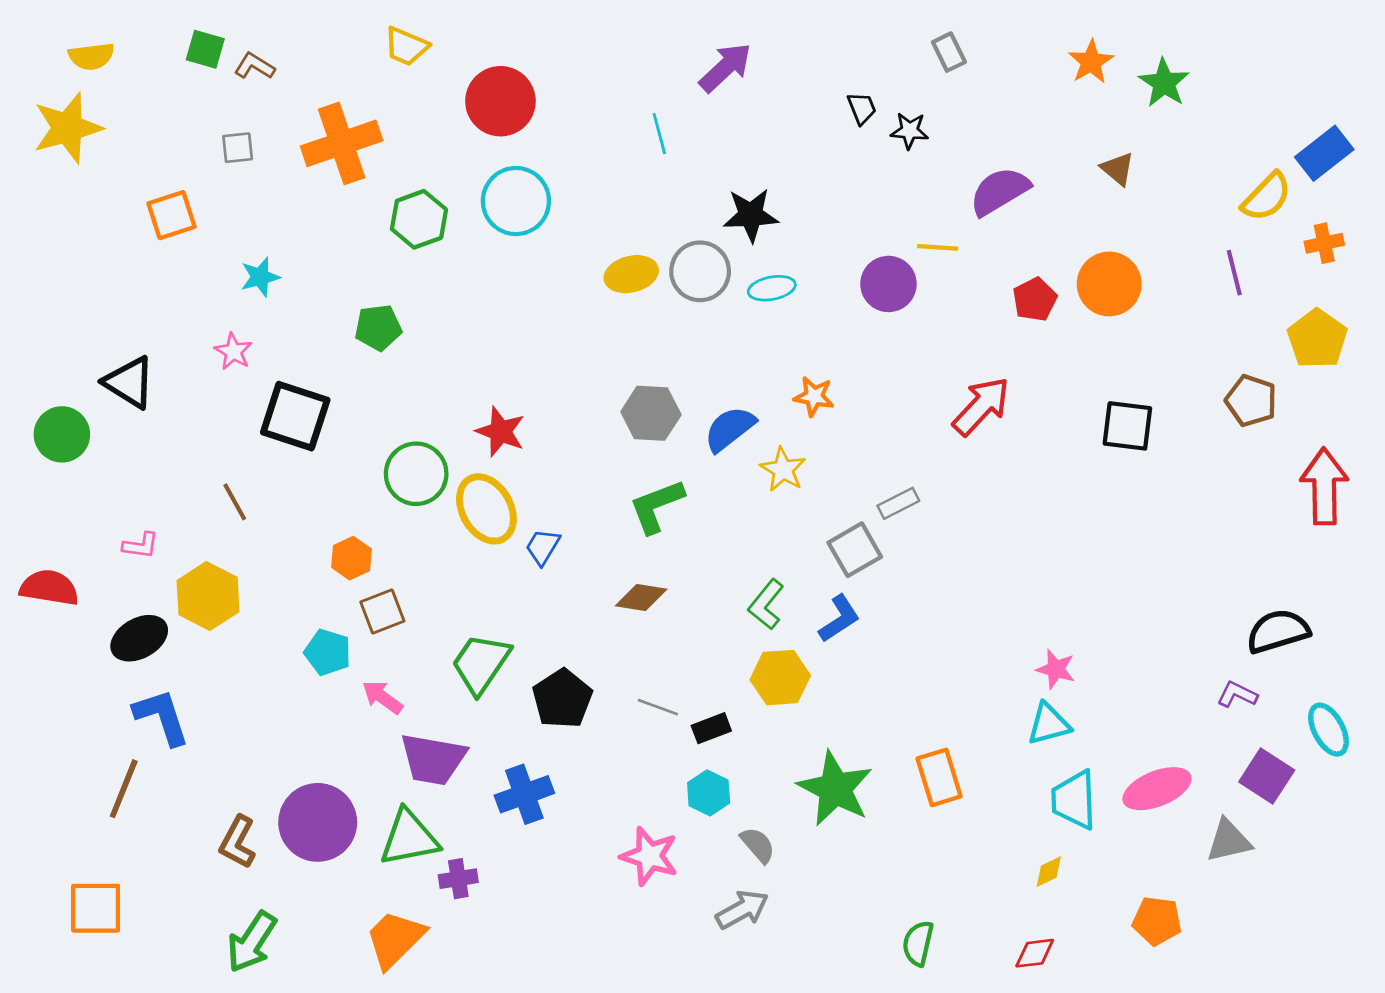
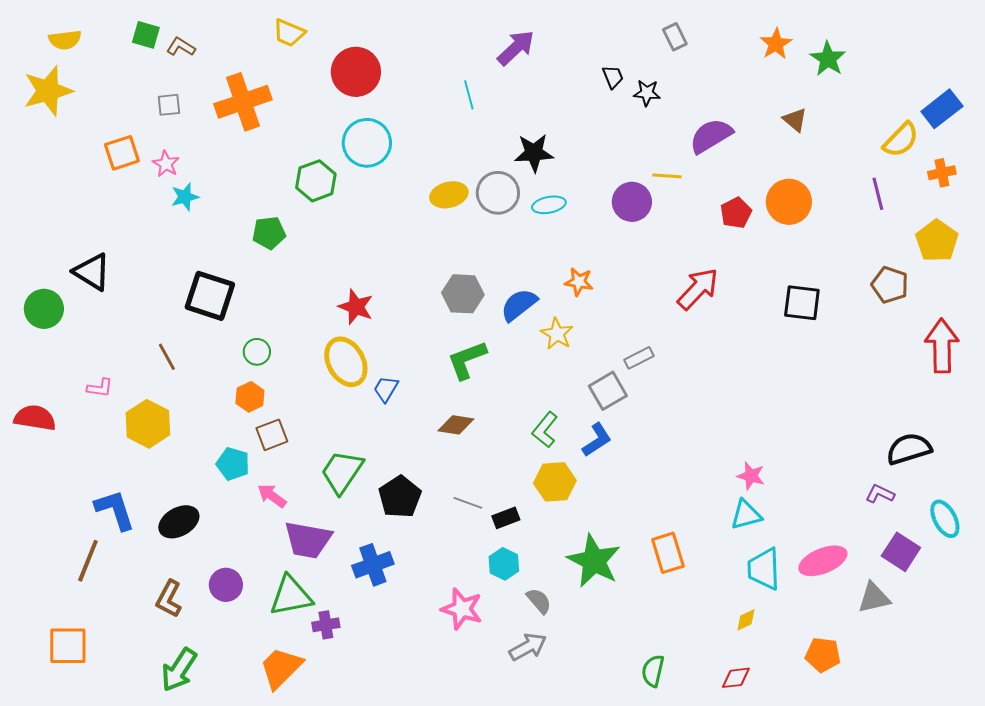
green hexagon: (419, 219) -> (316, 181), moved
pink star: (233, 351) -> (166, 164), moved
green circle: (416, 474) -> (257, 352), moved, size x0.6
black ellipse: (139, 638) -> (179, 522), moved
purple circle: (318, 822) -> (226, 585), size x0.6

